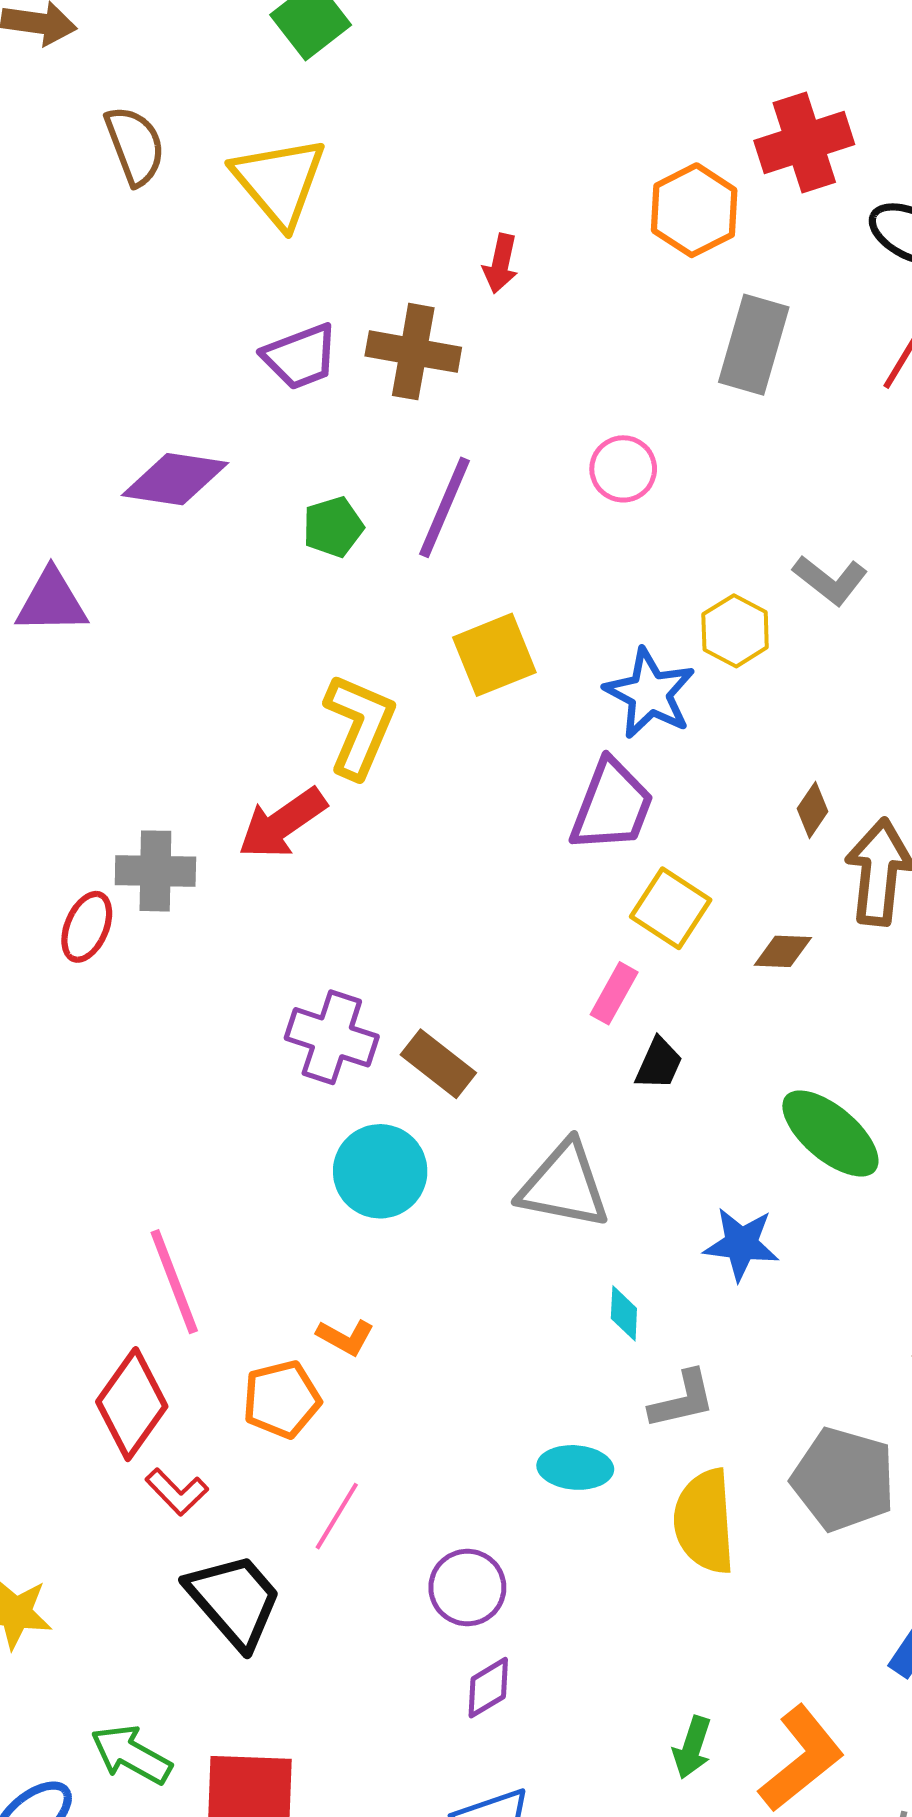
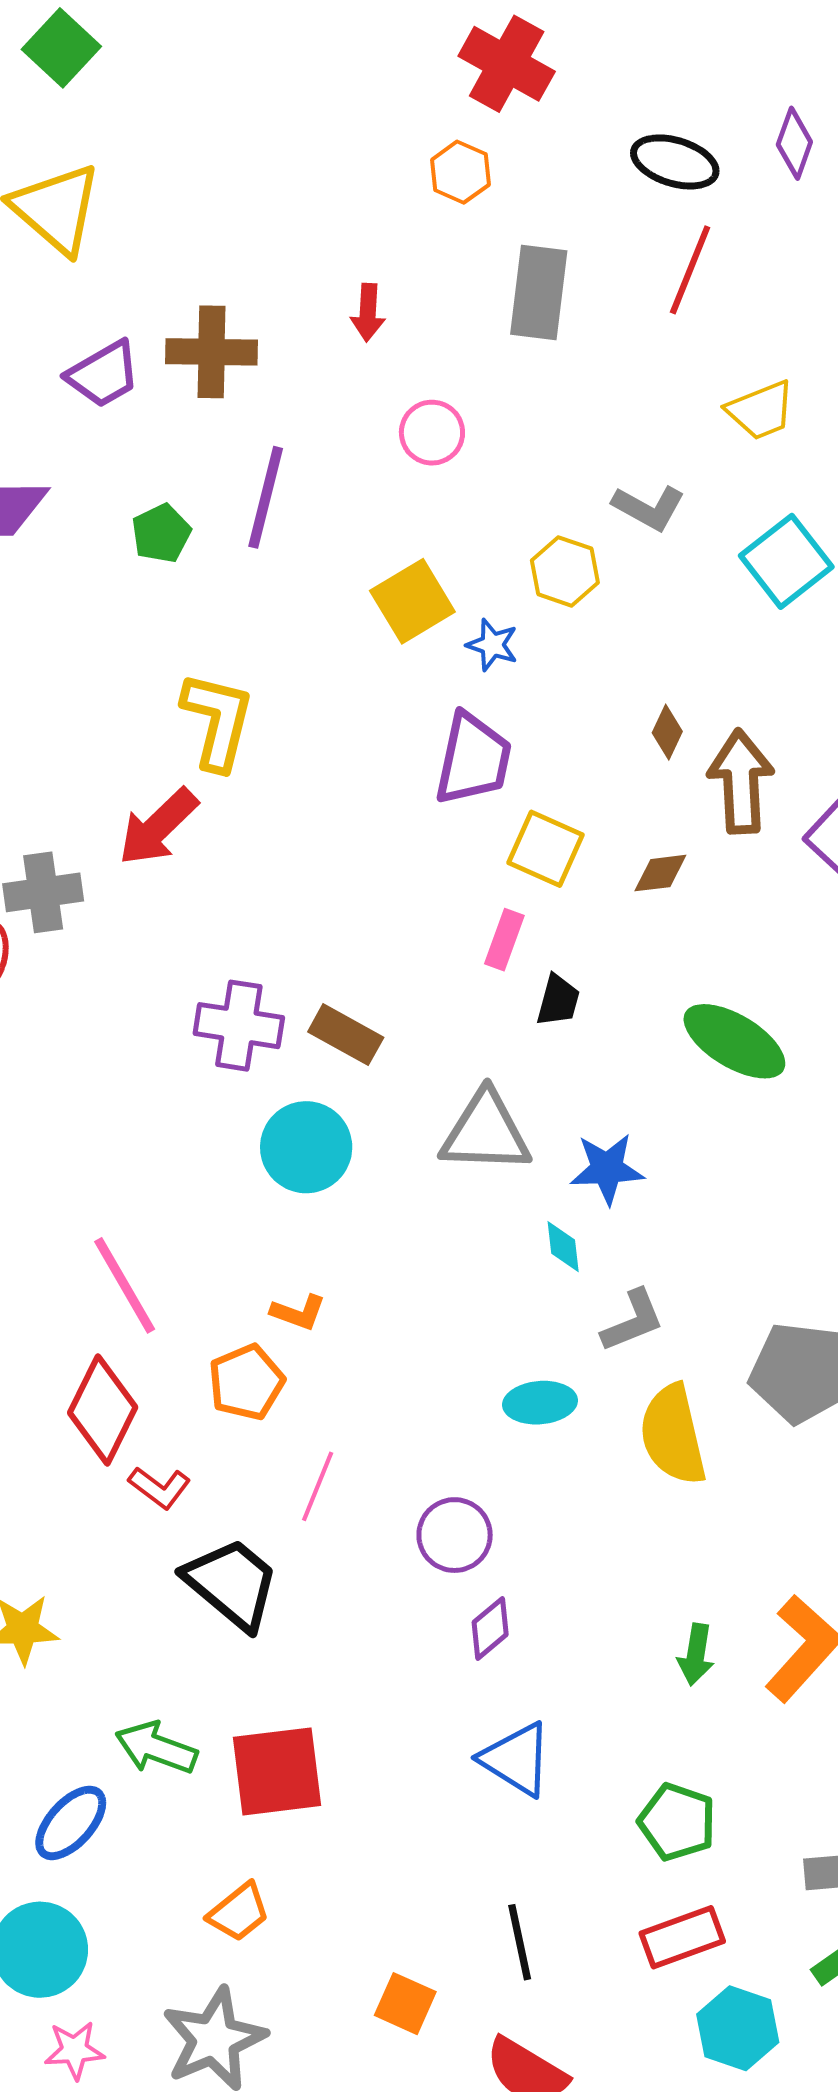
red cross: (804, 142) -> (507, 64), moved, turned -34
orange hexagon: (694, 210) -> (460, 172), size x0.7
red arrow: (501, 264) -> (368, 312), moved
yellow square: (494, 655) -> (412, 601), moved
blue star: (650, 693) -> (492, 645), size x0.6
blue star: (741, 1244) -> (607, 1169), moved

